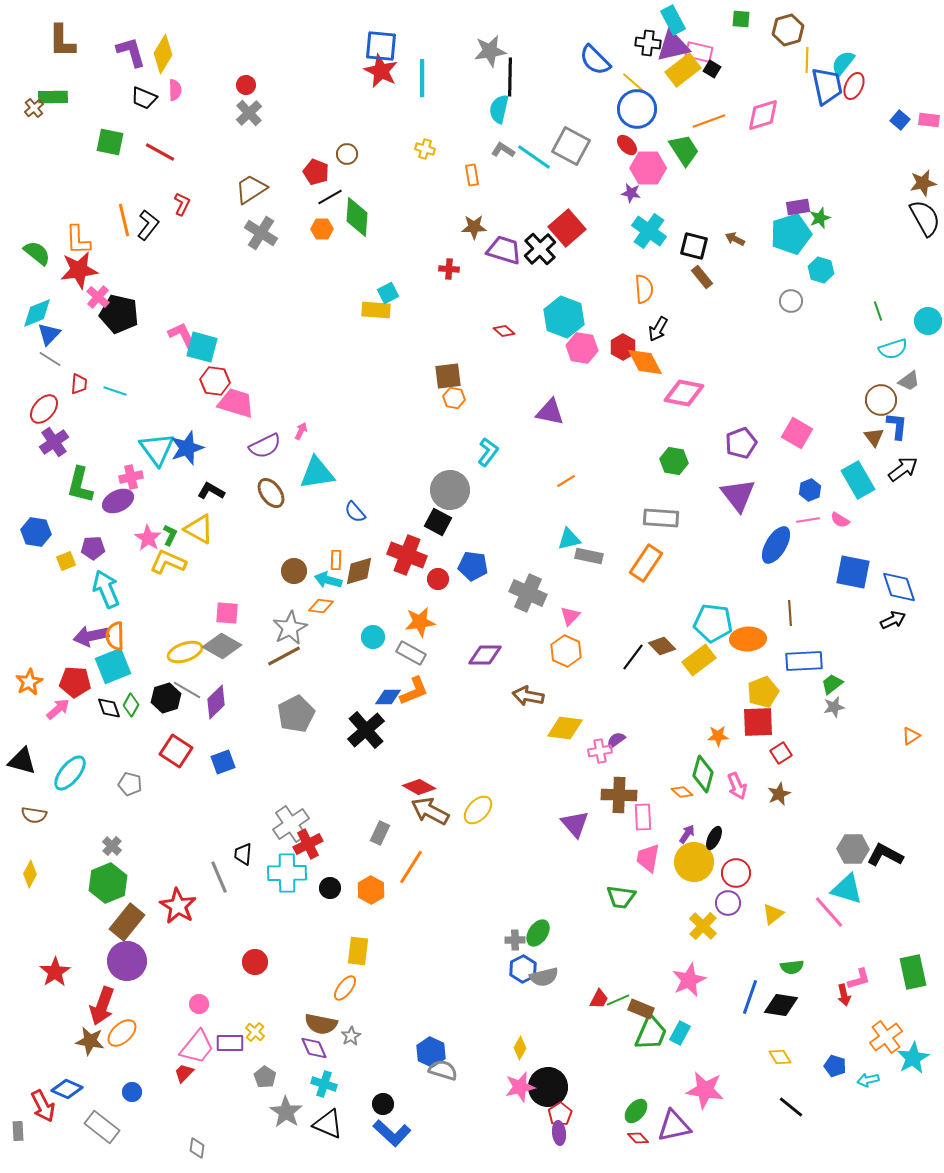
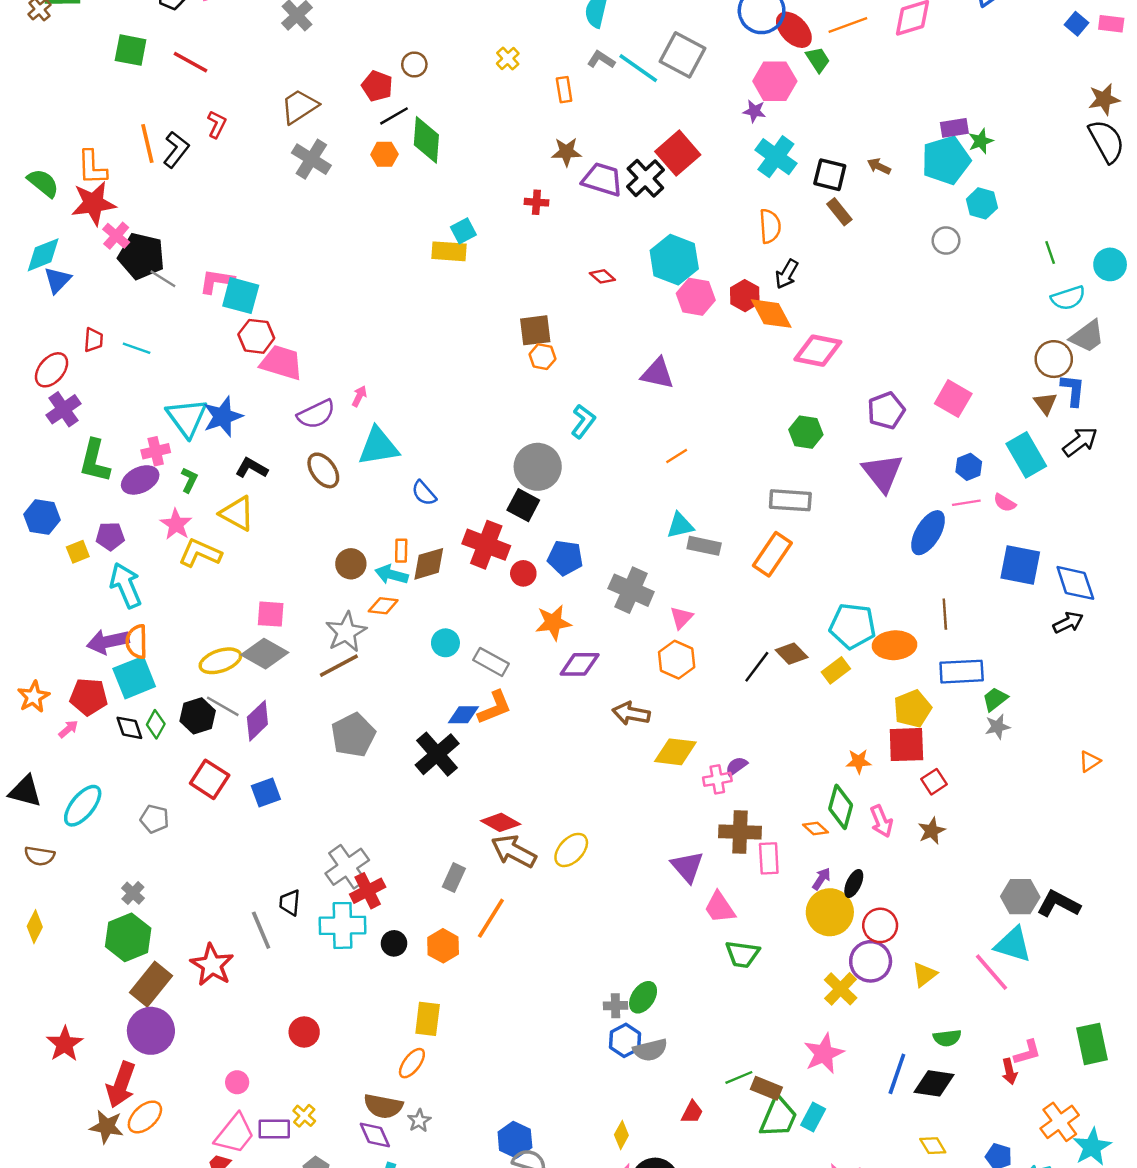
red ellipse: (627, 145) -> (794, 30), moved, size x1.5
yellow cross: (425, 149) -> (508, 58), turned 30
green trapezoid: (684, 150) -> (818, 60), size x0.7
pink L-shape: (182, 335) -> (217, 281), turned -56
gray line: (50, 359) -> (163, 279), moved
gray trapezoid: (909, 381) -> (1087, 336), size x1.4
green L-shape: (170, 535) -> (189, 480), moved
orange star: (420, 622) -> (553, 622), moved
yellow rectangle: (699, 660) -> (836, 670), size x0.7
pink arrow: (58, 709) -> (68, 729), size x0.7
pink trapezoid: (648, 858) -> (720, 907), moved, turned -44
purple circle: (728, 903) -> (871, 961), size x1.4
red trapezoid: (599, 999) -> (692, 1112), moved

